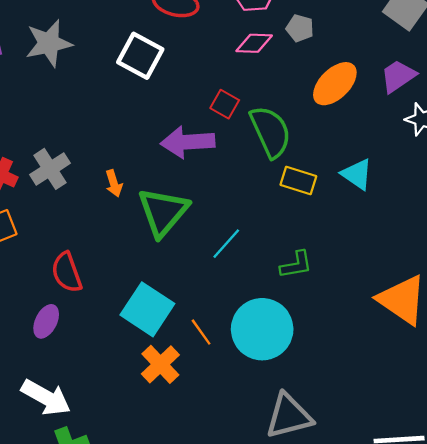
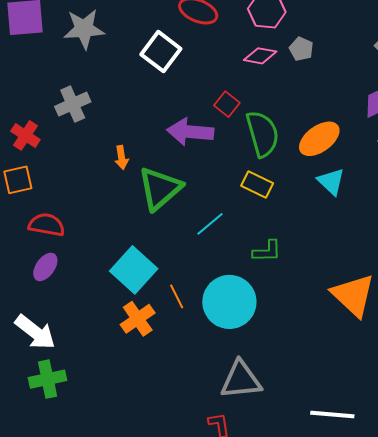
orange ellipse: (335, 84) -> (319, 139), moved
gray cross: (50, 169) -> (73, 104), moved
yellow rectangle: (298, 180) -> (257, 184), moved
red semicircle: (67, 272) -> (47, 225), moved, turned 111

